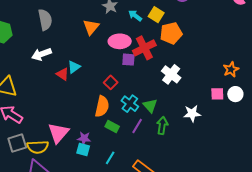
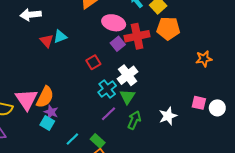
purple square: (128, 60) -> (118, 44), turned 32
orange star: (231, 69) -> (204, 59), moved
white cross: (171, 74) -> (128, 75), moved
orange semicircle: (102, 106) -> (45, 97), moved
white star: (192, 113) -> (168, 116), turned -30
green rectangle: (112, 126) -> (98, 141), moved
pink triangle: (58, 133) -> (26, 99), turned -30

